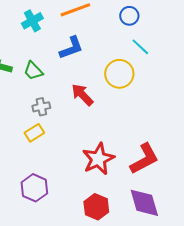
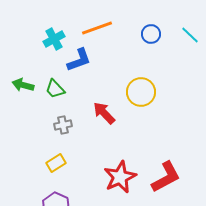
cyan line: (140, 47) -> (190, 35), moved
blue L-shape: (71, 48) -> (79, 60), moved
yellow rectangle: (34, 133) -> (56, 163), moved

